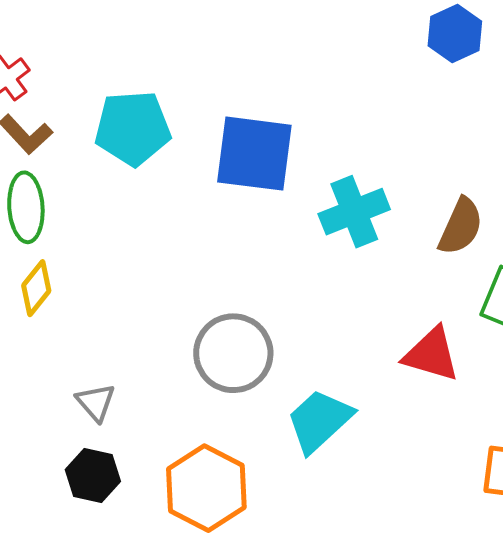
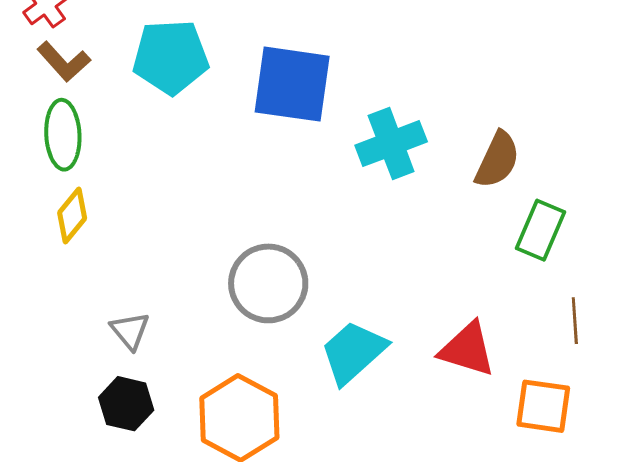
red triangle: (431, 354) -> (467, 349), moved

